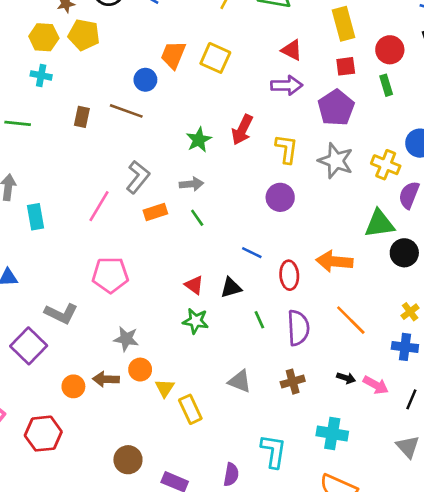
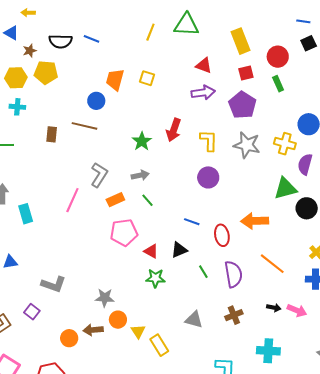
yellow square: (215, 58) -> (147, 78), size x0.7
pink pentagon: (110, 275) -> (124, 233), moved
purple square: (29, 346) -> (32, 312), size x0.6

